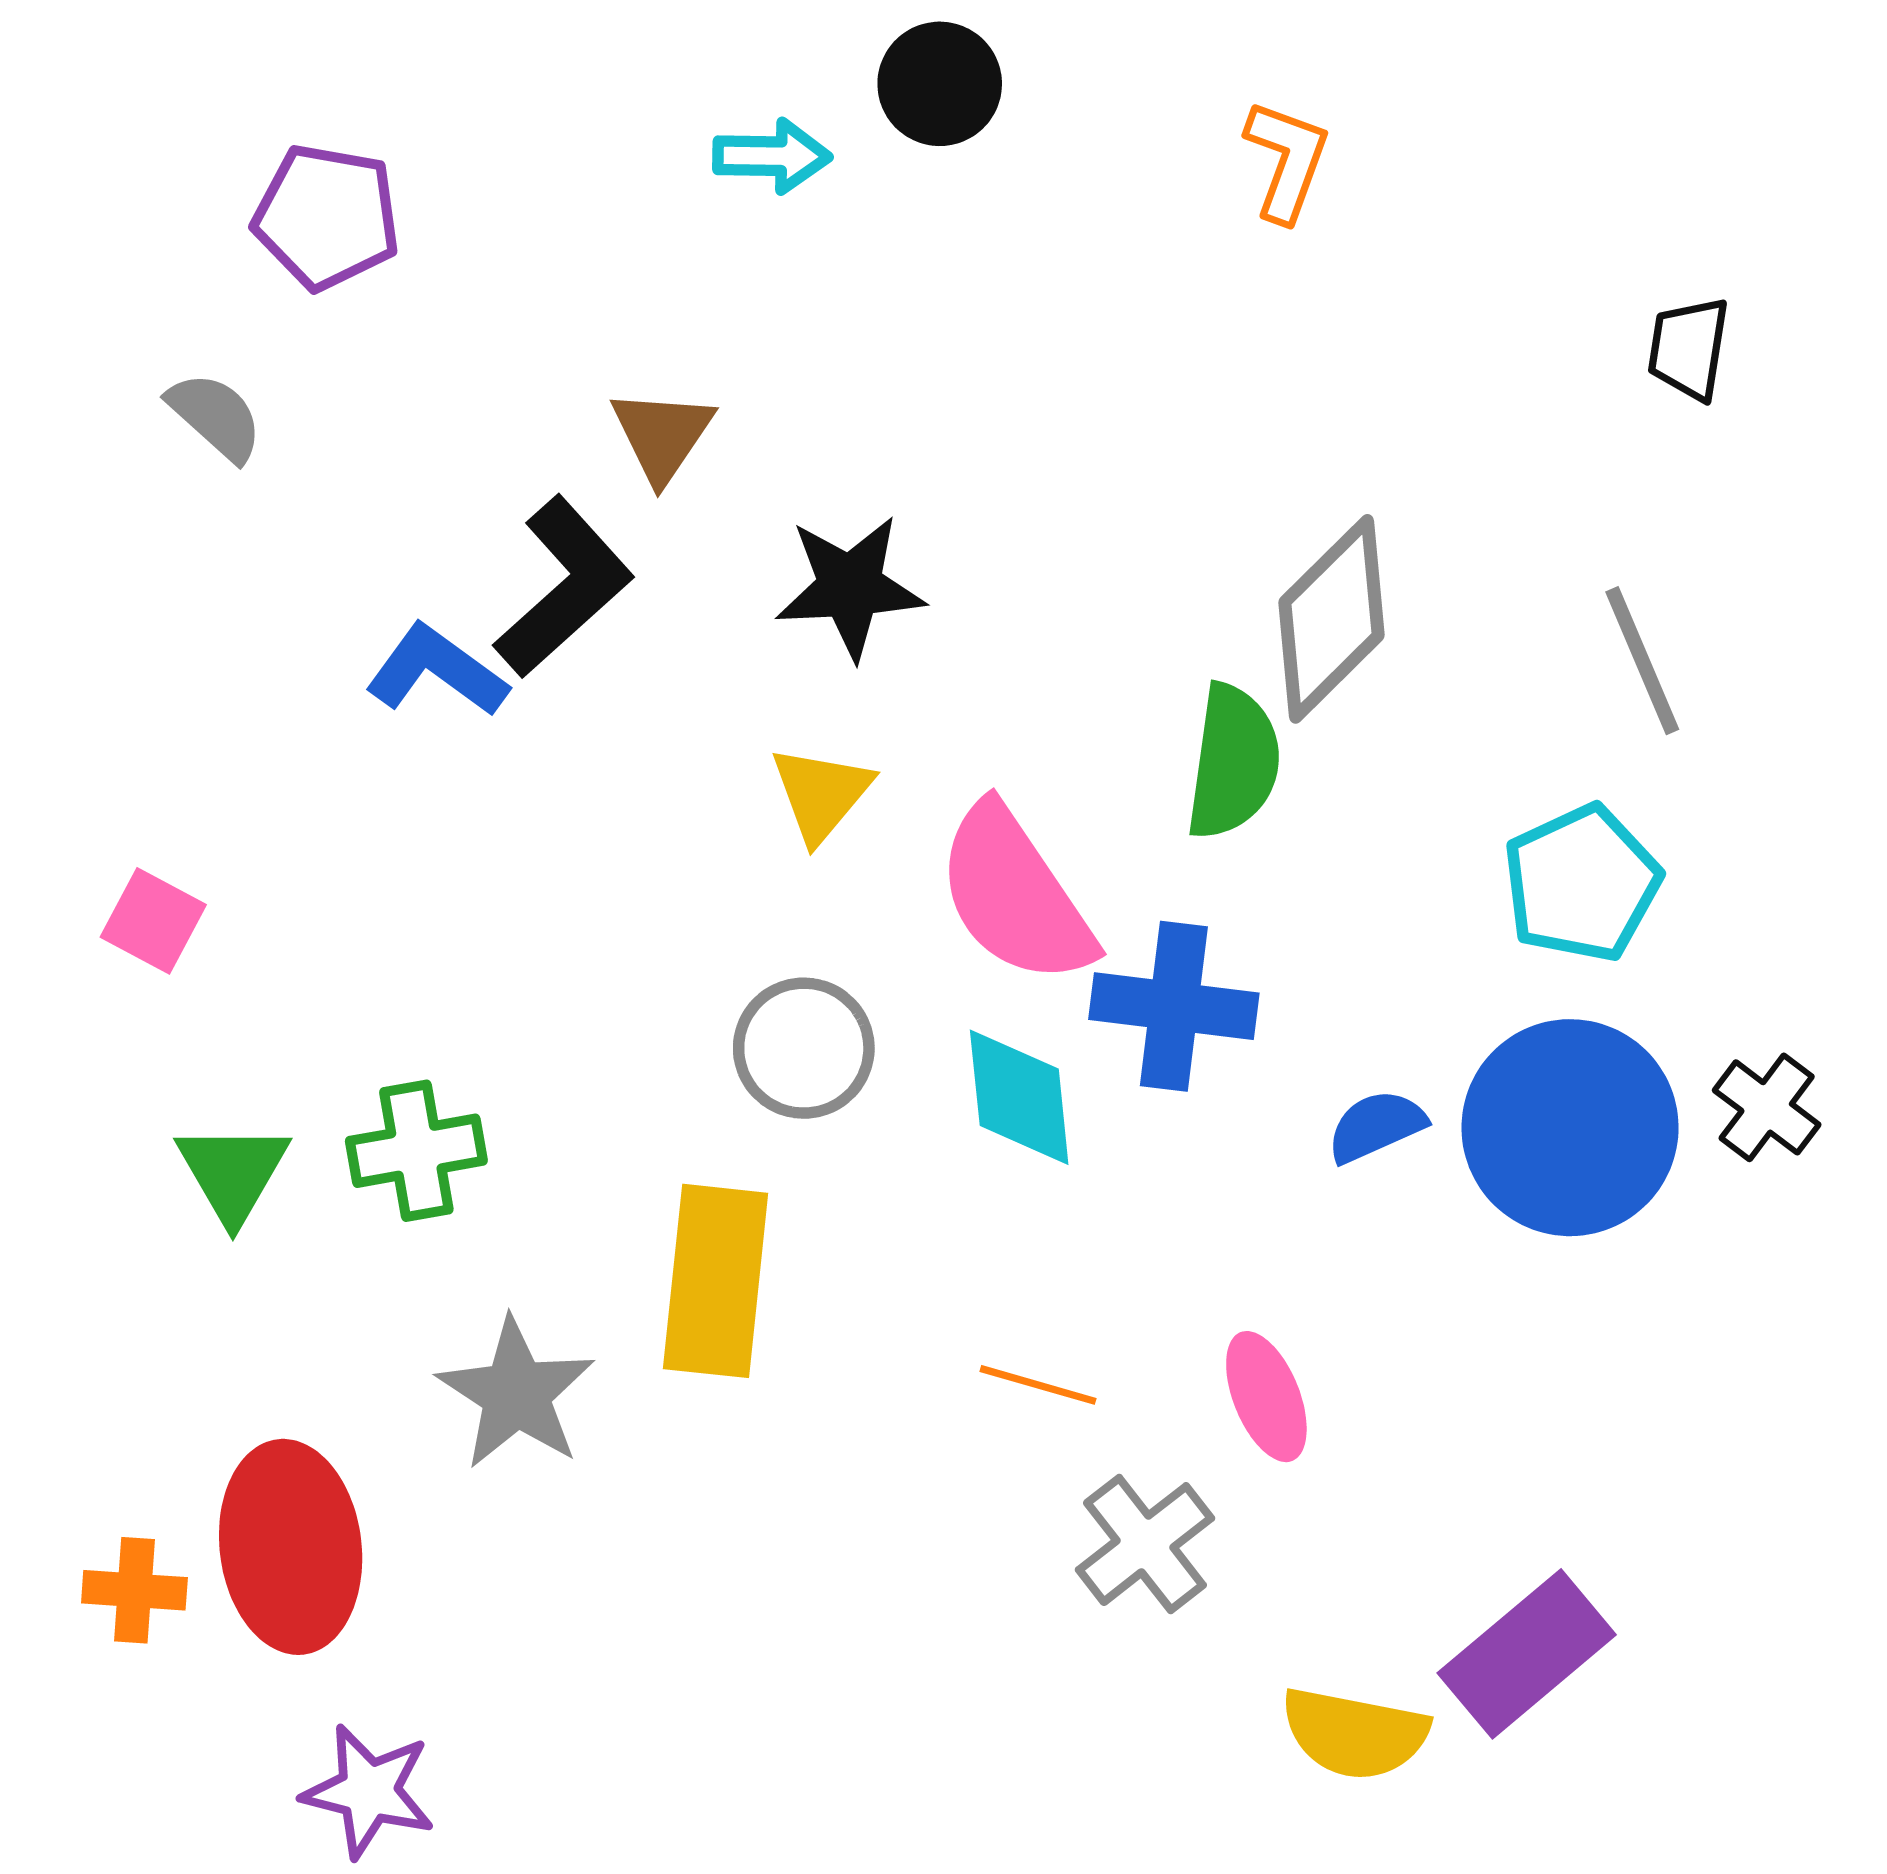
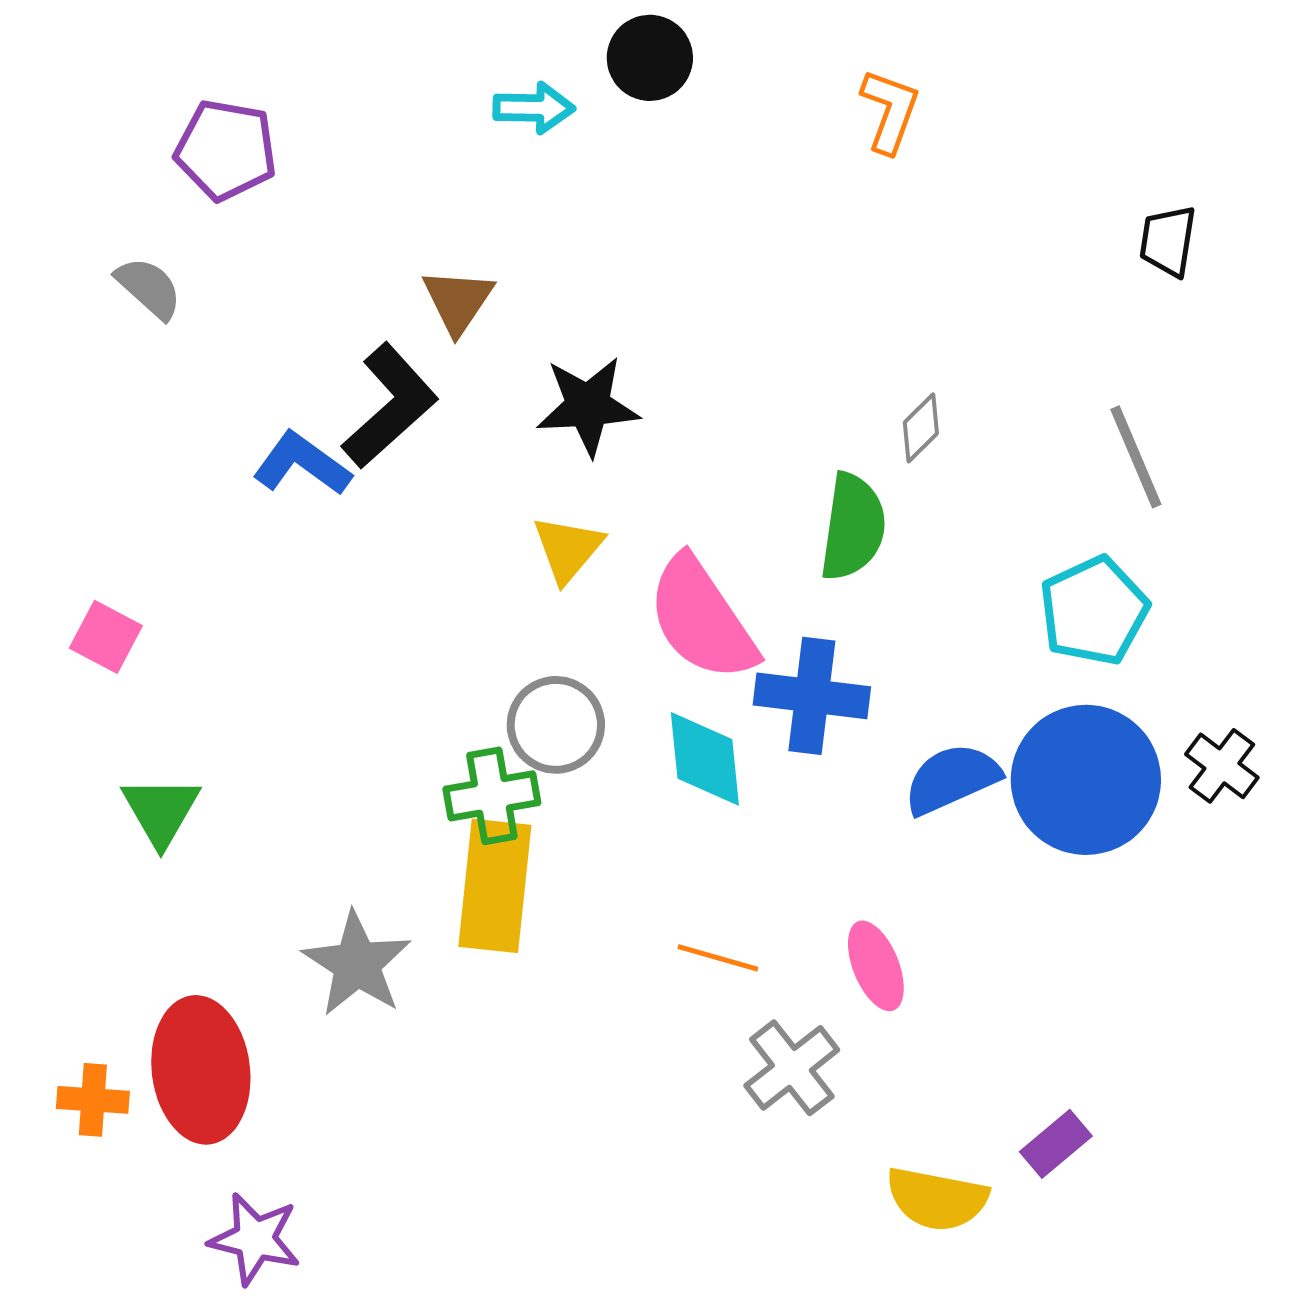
gray diamond: (1331, 619) -> (921, 428), size x0.5
blue semicircle: (1376, 1126) -> (952, 779), size x1.4
green cross: (416, 1151) -> (492, 796), moved
purple rectangle: (1527, 1654) -> (1056, 1144), size x0.6

